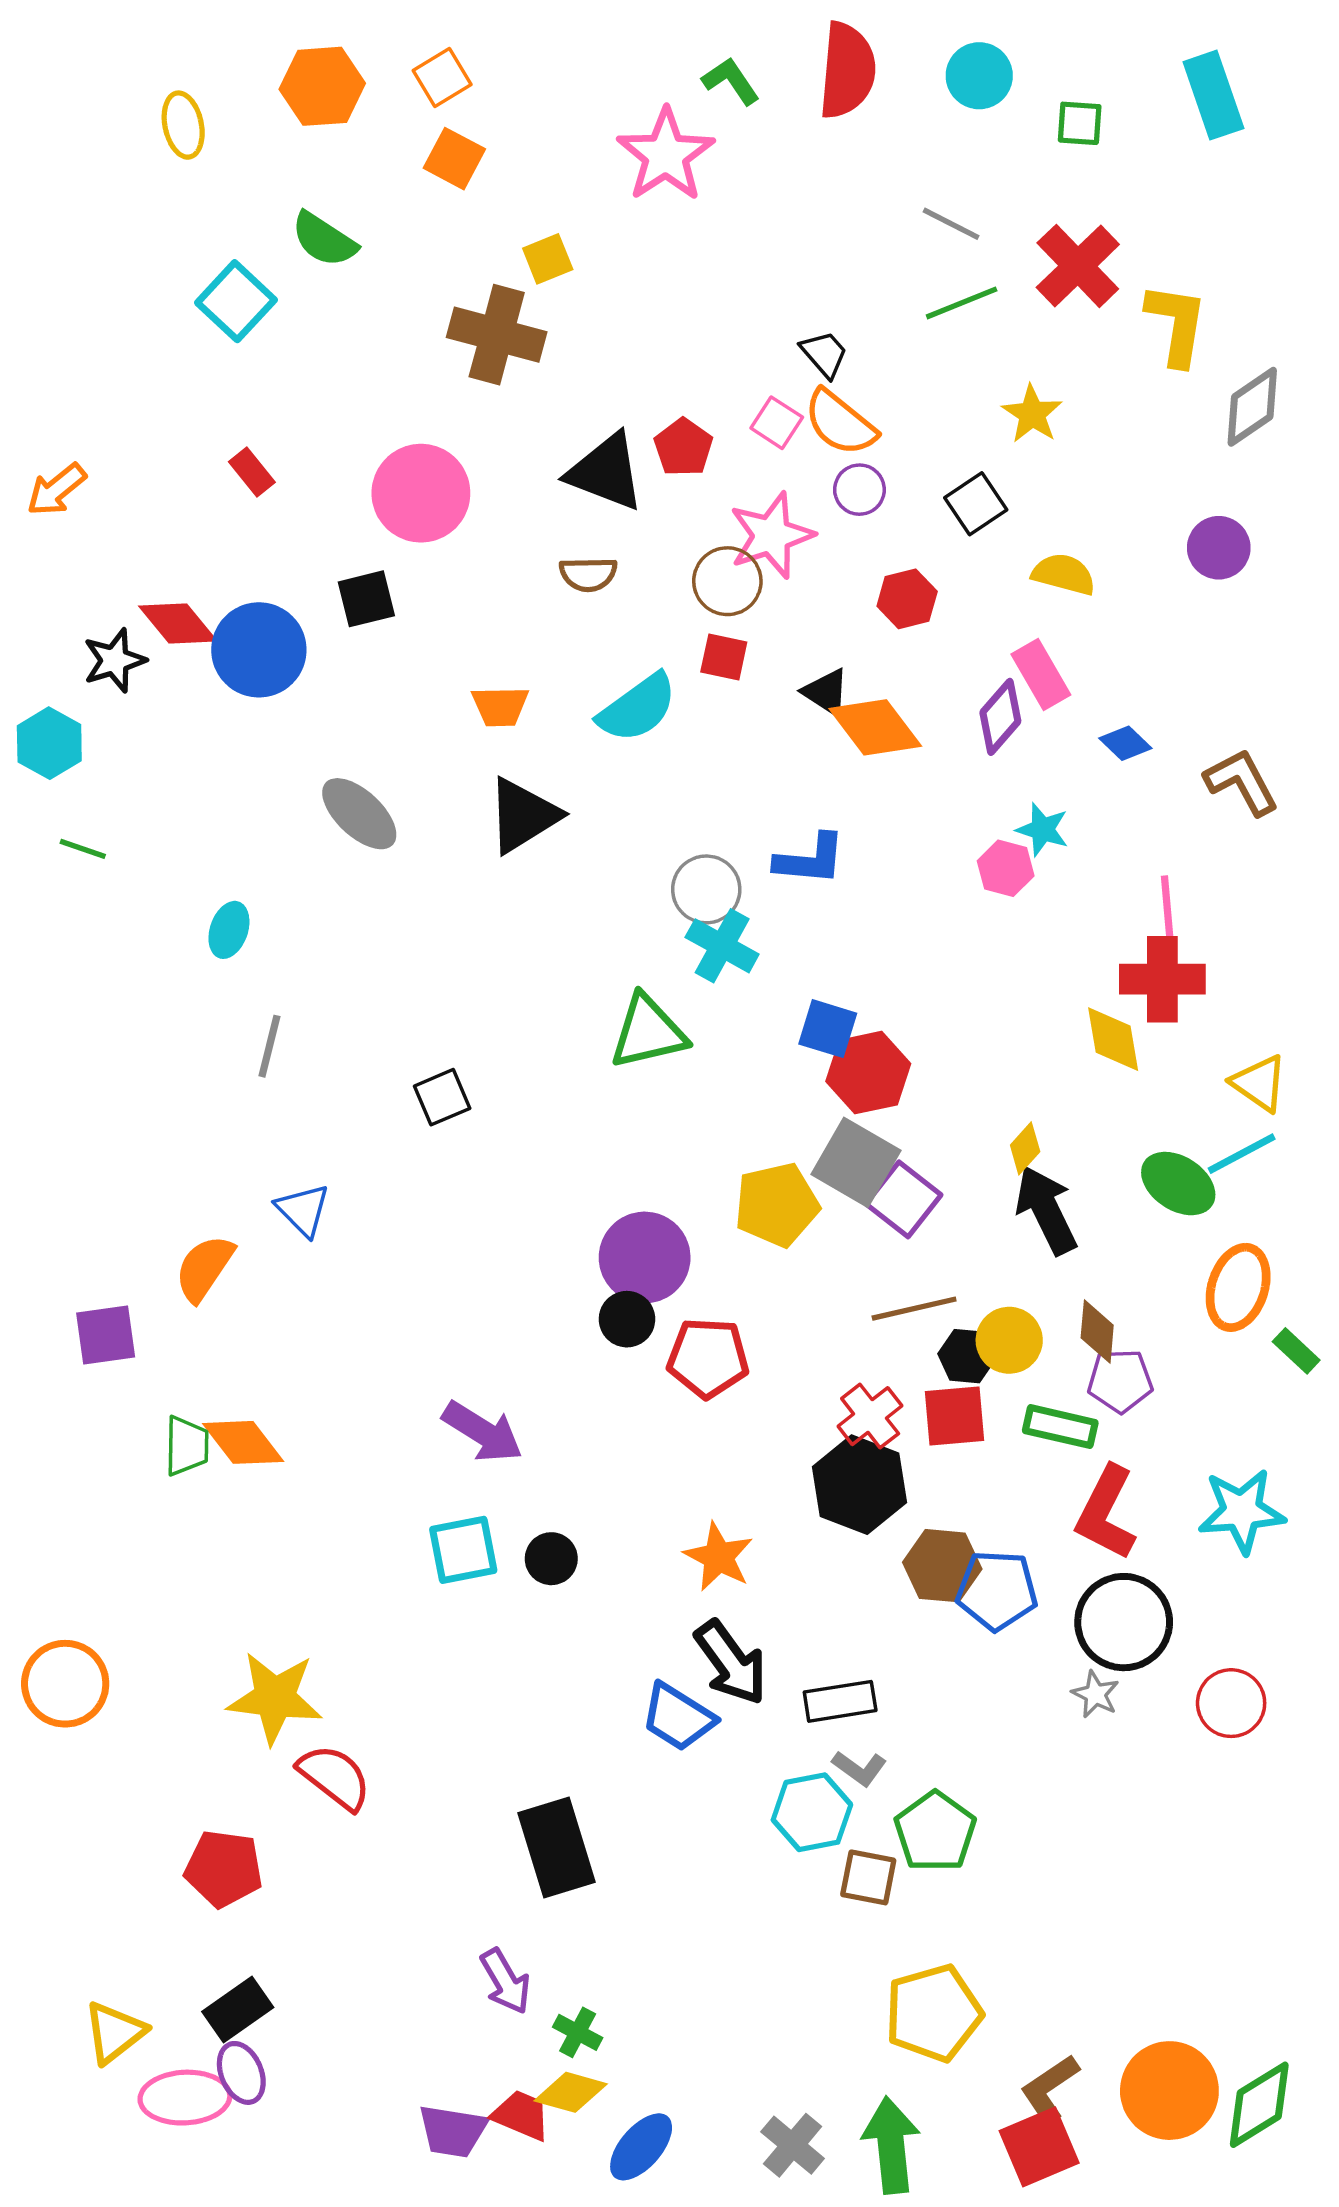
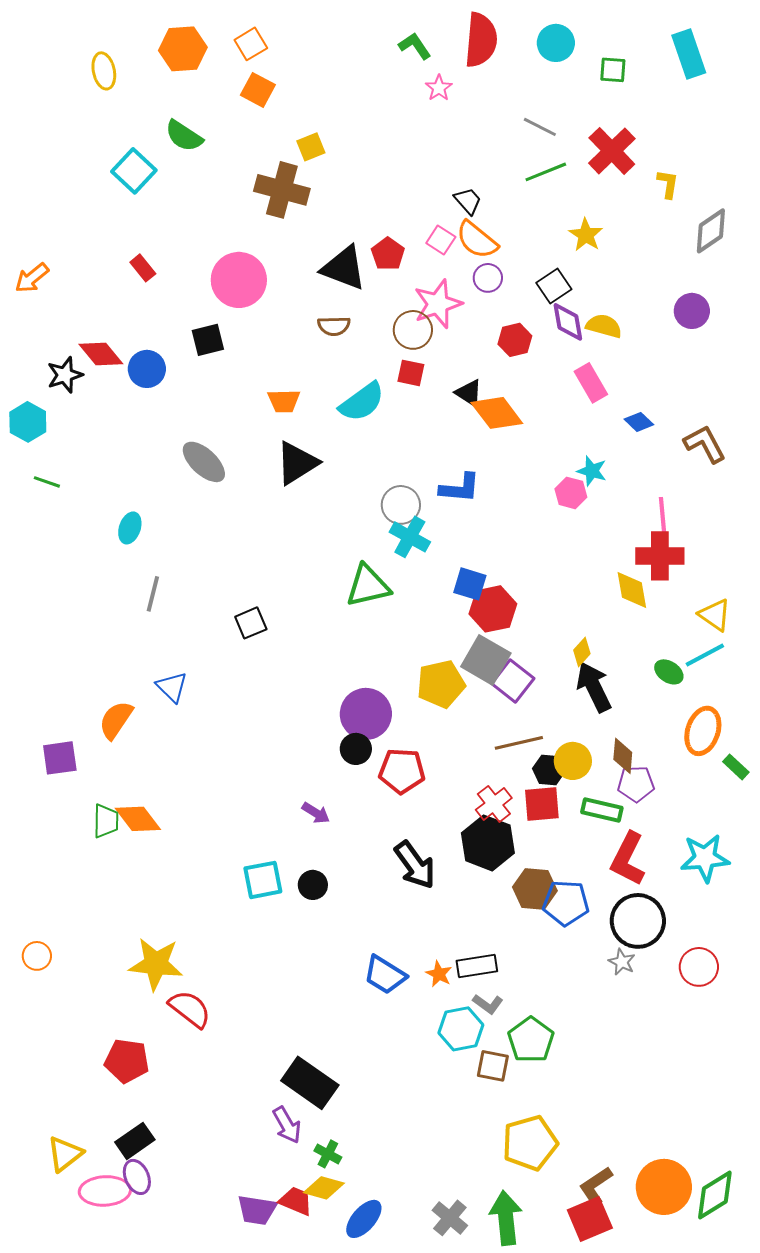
pink star: (666, 155) -> (439, 88), moved, size x0.5
yellow L-shape: (1176, 324) -> (668, 184), size x0.6
blue circle: (259, 650) -> (147, 369), size x0.7
purple diamond: (1000, 717) -> (568, 322), moved, turned -51
green ellipse: (1178, 1184) -> (669, 672), size x0.7
purple arrow: (483, 1432) -> (316, 813), moved, size x0.6
orange star: (719, 1557) -> (439, 974), moved, size x0.7
black arrow: (731, 1663) -> (415, 865), moved
orange circle: (65, 1684) -> (37, 956), size x0.6
black rectangle: (557, 1848) -> (310, 1083), moved, turned -38

